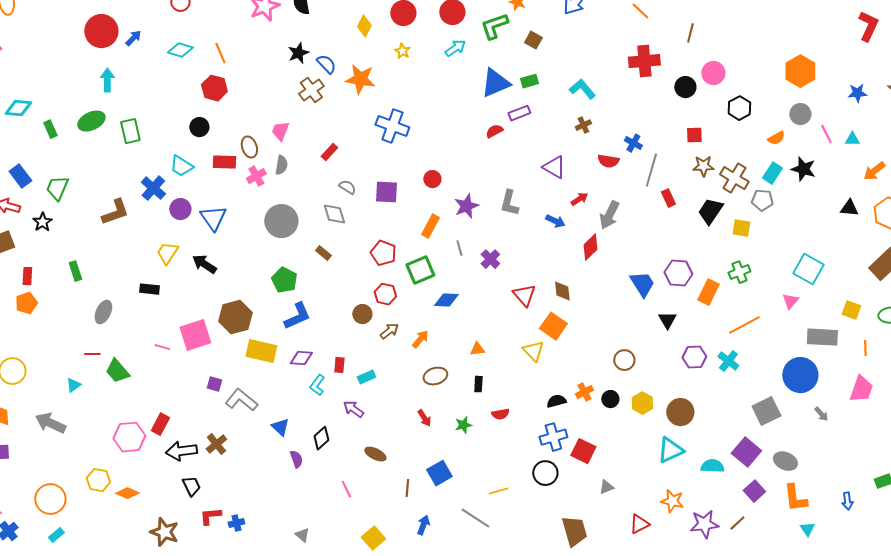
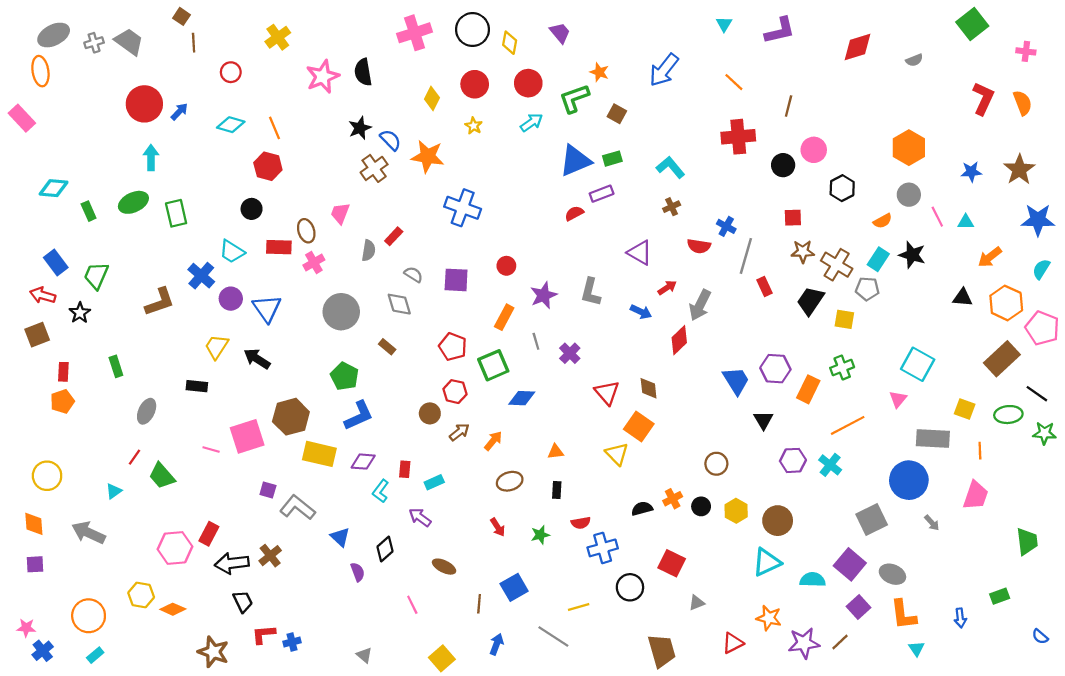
gray semicircle: (281, 165) -> (369, 250), moved
red line: (92, 354) -> (135, 457), turned -56
blue cross: (553, 437) -> (603, 548), moved

